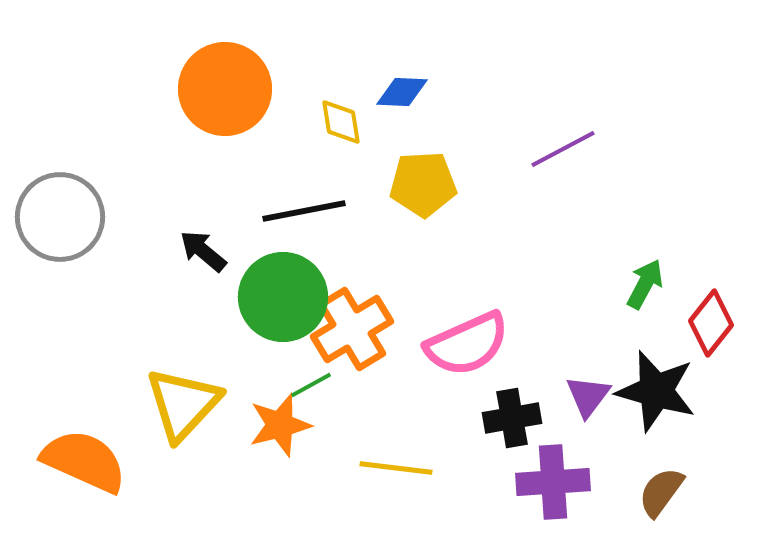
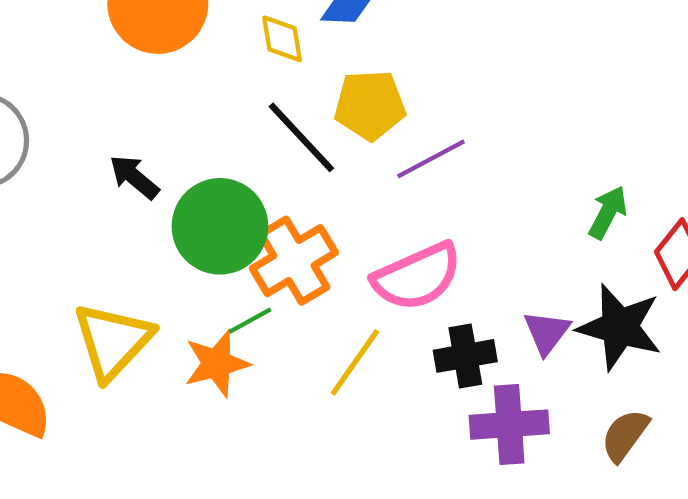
purple line: (563, 149) -> (431, 159), moved
black line: (304, 211) -> (301, 137), moved, turned 58
yellow line: (396, 468) -> (355, 362), moved, turned -62

